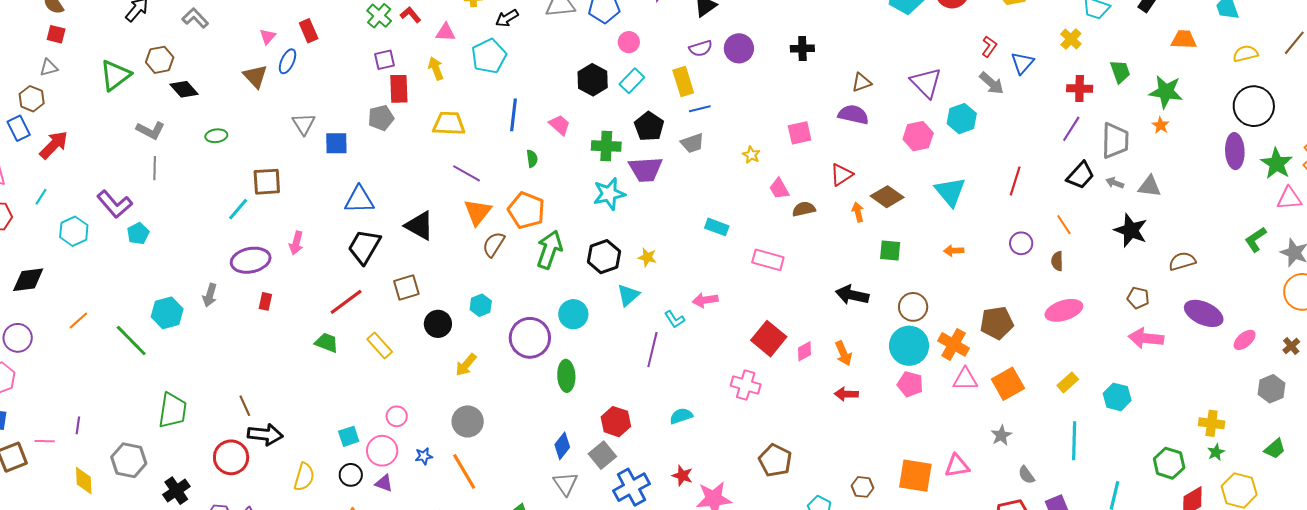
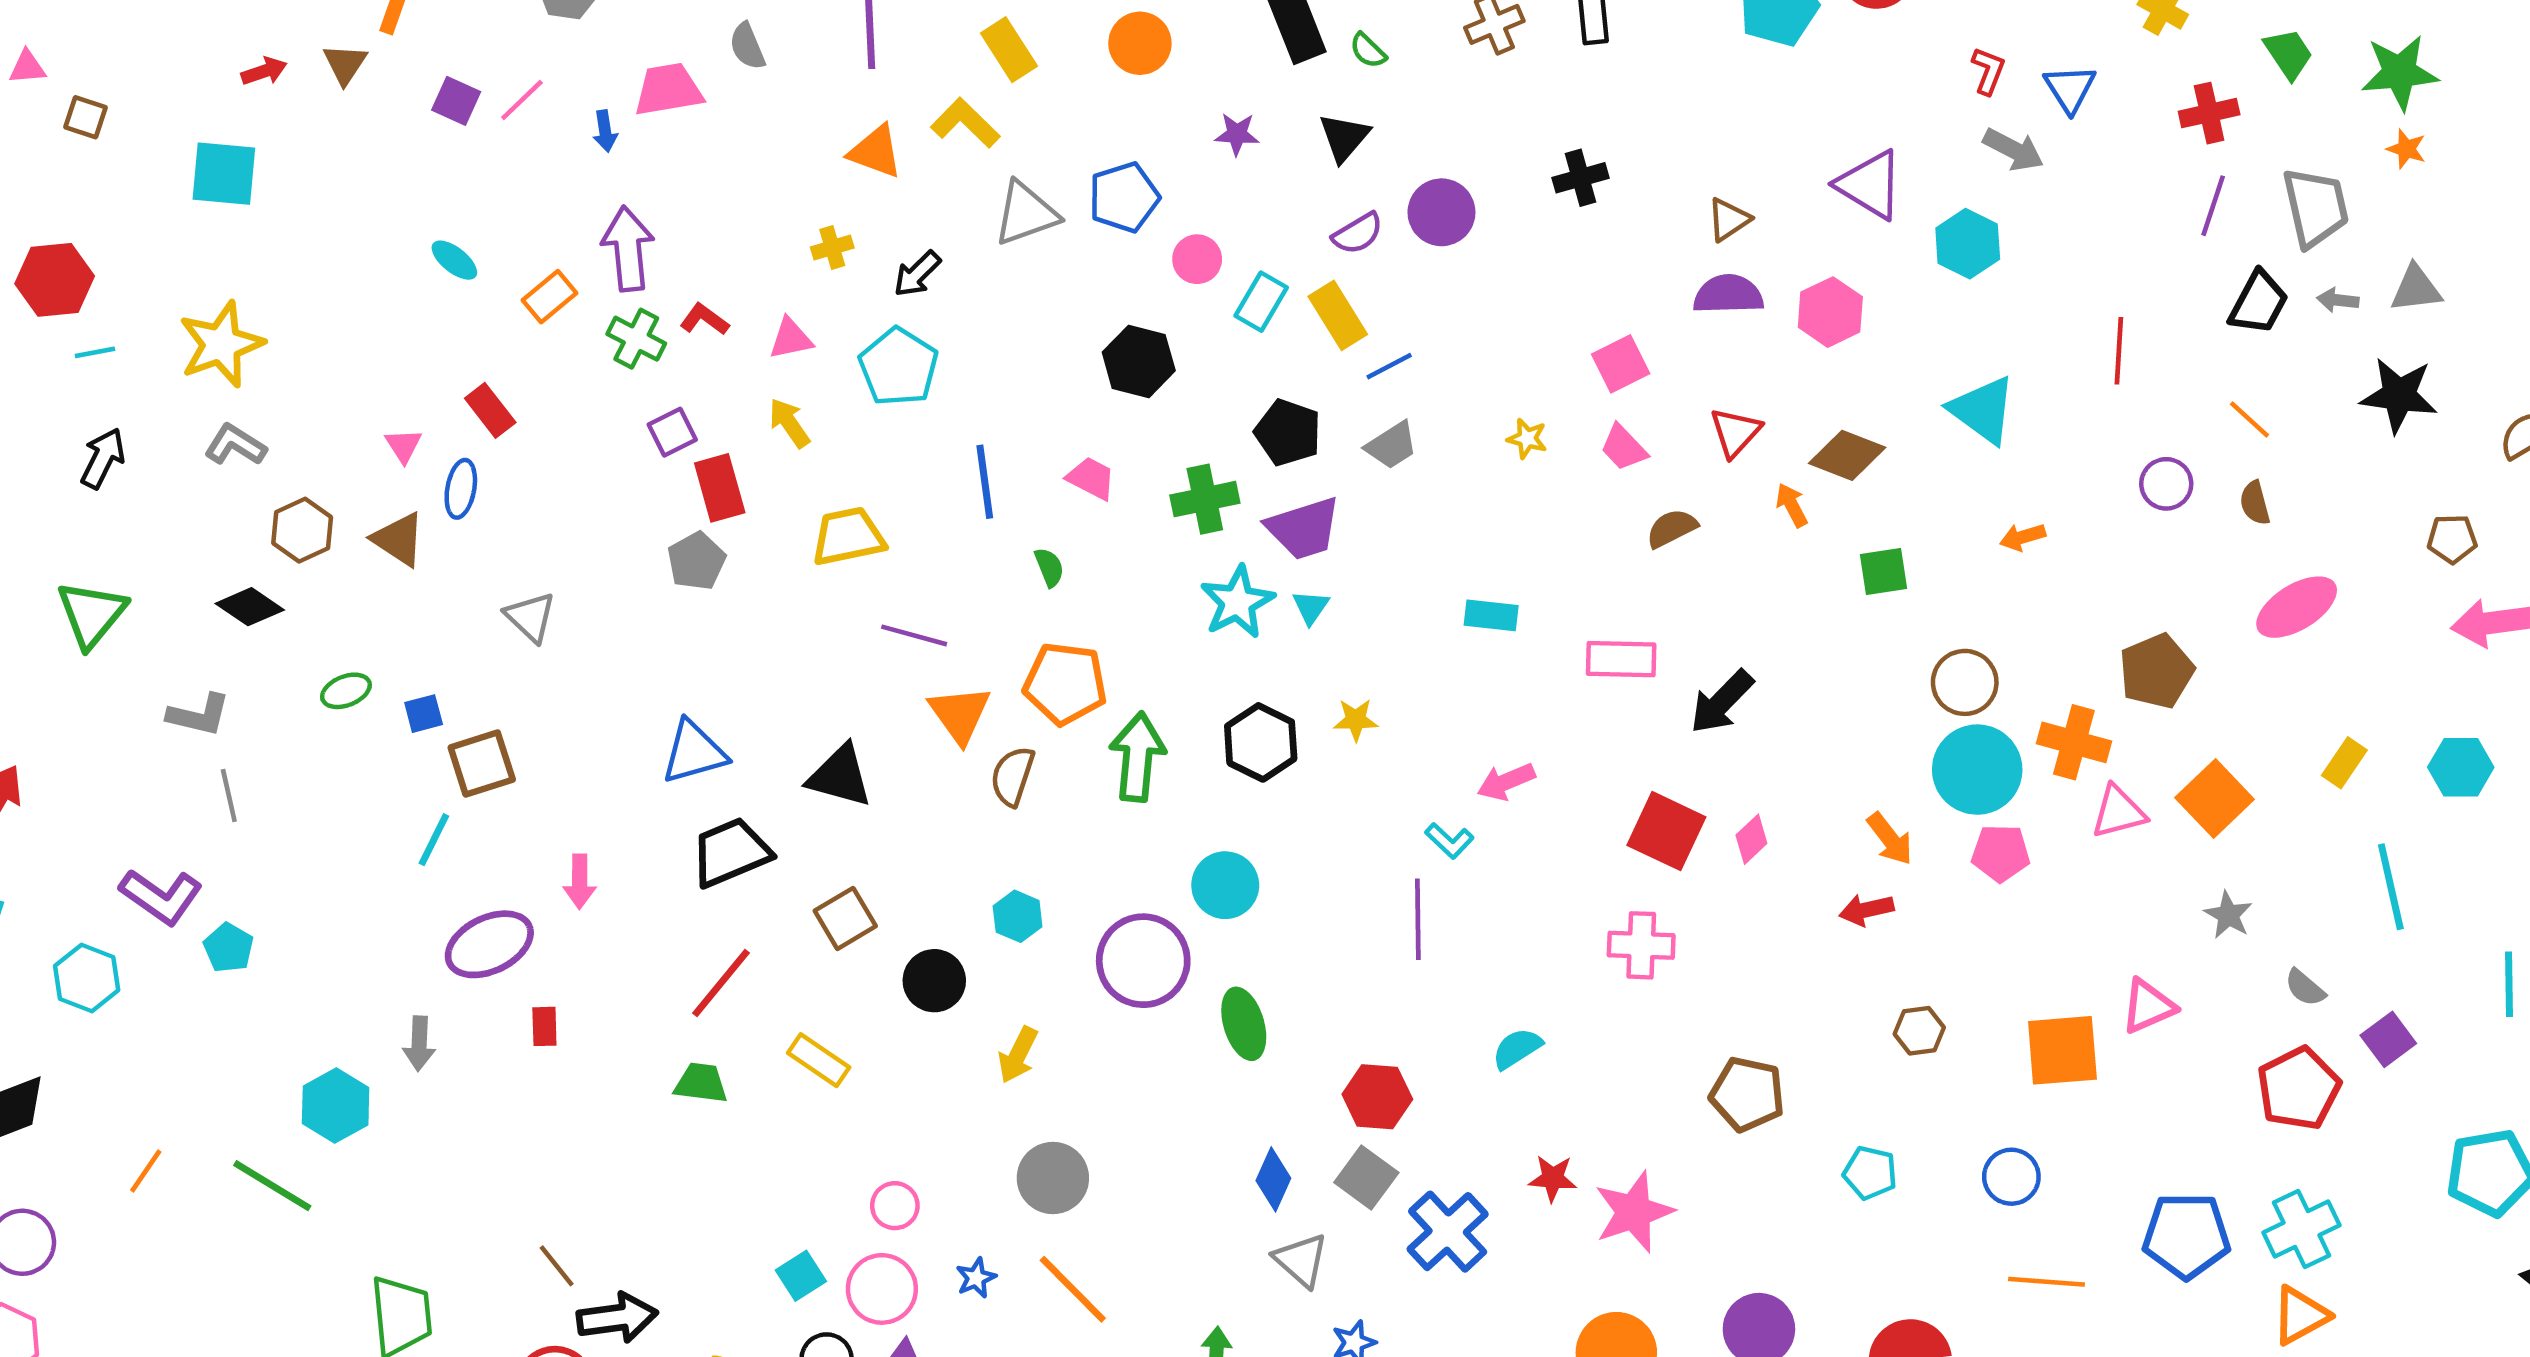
brown hexagon: (160, 60) -> (302, 530), moved
cyan rectangle: (632, 81) -> (1261, 302), moved
pink hexagon: (918, 136) -> (1830, 312), moved
blue square: (336, 143) -> (424, 714), moved, size x0.7
pink trapezoid: (779, 189) -> (1624, 448), moved
black trapezoid: (364, 247) -> (731, 852), turned 51
cyan triangle: (628, 295) -> (1311, 607), moved, size x0.7
black arrow: (852, 295) -> (1722, 702), moved, turned -44
orange arrow: (844, 353) -> (1890, 839), moved
brown hexagon: (862, 487) -> (1919, 1031), moved

